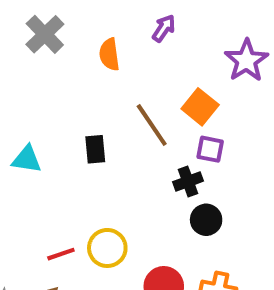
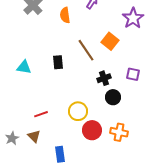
purple square: (210, 149) -> (133, 74), moved
yellow circle: (107, 248) -> (78, 111), moved

